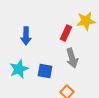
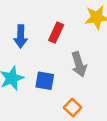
red rectangle: (66, 33) -> (56, 33), moved

